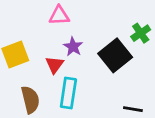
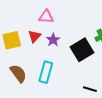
red triangle: (55, 65) -> (34, 36), moved
brown semicircle: (30, 100) -> (18, 73), turned -30

